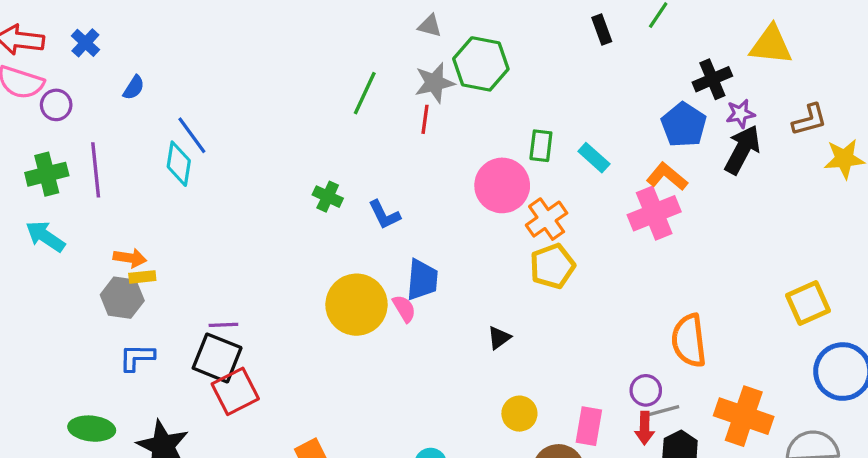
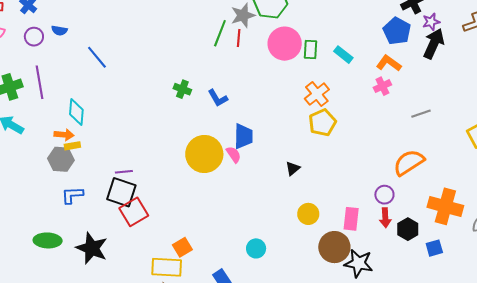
blue semicircle: (134, 88) -> (59, 31), turned 70
green line: (365, 93) -> (220, 33), moved
purple circle: (56, 105) -> (34, 37), moved
cyan diamond: (179, 164) -> (76, 112), moved
pink circle: (502, 185) -> (285, 44), moved
pink cross: (654, 213) -> (382, 86), size x0.6
orange semicircle: (689, 341) -> (409, 162), turned 68
gray line: (663, 411) -> (421, 114), moved

